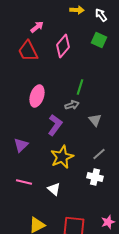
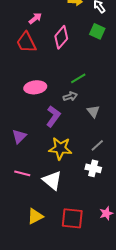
green line: (80, 87) -> (78, 78), turned 42
pink ellipse: (37, 96) -> (35, 87), turned 65
yellow star: (62, 157) -> (60, 148), turned 30
white triangle: (54, 189) -> (52, 180), size x1.5

